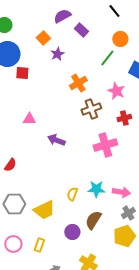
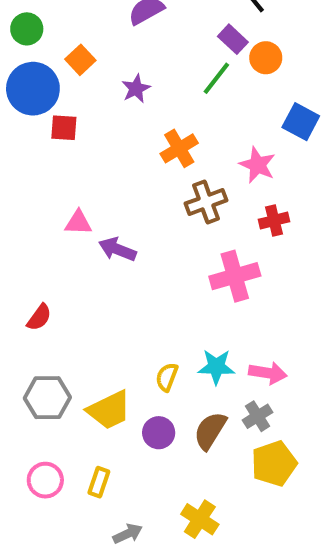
purple rectangle: (81, 30) -> (233, 39), moved
orange square: (43, 38) -> (80, 60), moved
green line: (107, 58) -> (216, 78), moved
purple arrow: (56, 140) -> (117, 249), moved
gray cross: (128, 213) -> (258, 416), moved
purple circle: (72, 232) -> (159, 433), moved

